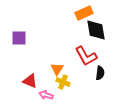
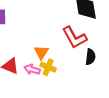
pink arrow: (46, 95) -> (32, 69), moved

